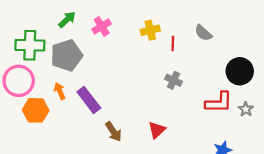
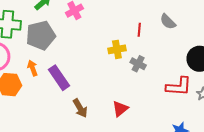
yellow cross: (150, 30) -> (117, 49), moved

